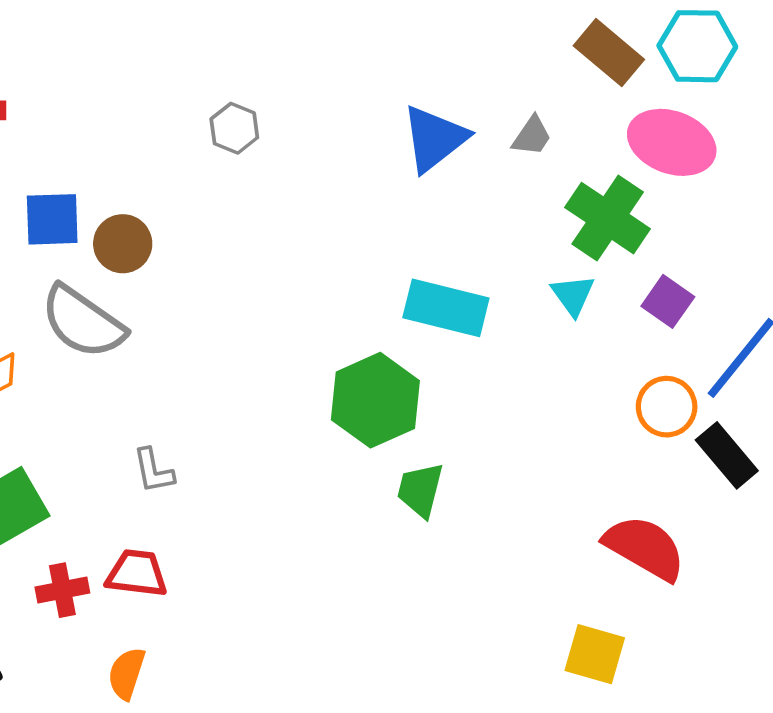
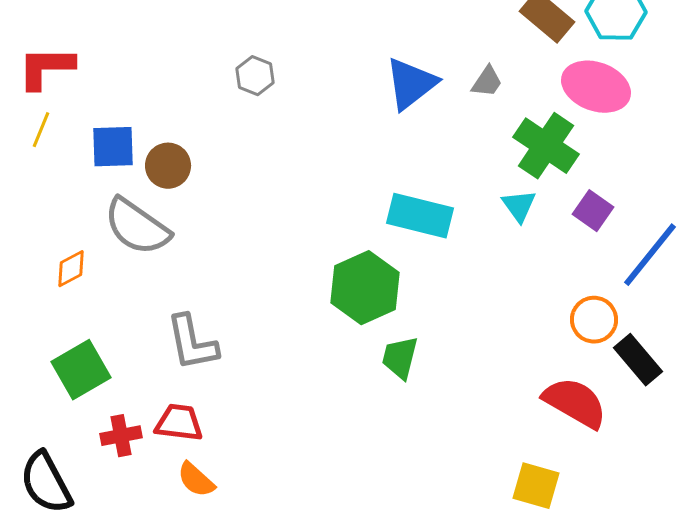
orange circle: (667, 407) -> (594, 320), moved
black rectangle: (727, 455) -> (638, 360), moved
gray L-shape: (153, 471) -> (192, 343), size x1.6
orange semicircle: (127, 673) -> (196, 480), moved, turned -66

